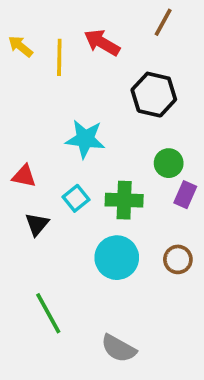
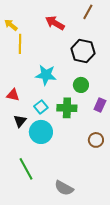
yellow line: (59, 57) -> (20, 44), moved
green circle: (169, 163) -> (81, 85), moved
cyan circle: (117, 258) -> (41, 132), moved

